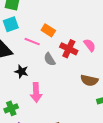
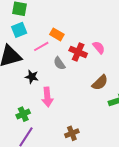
pink line: (32, 42) -> (41, 46), turned -49
brown semicircle: (89, 80) -> (100, 83), turned -54

